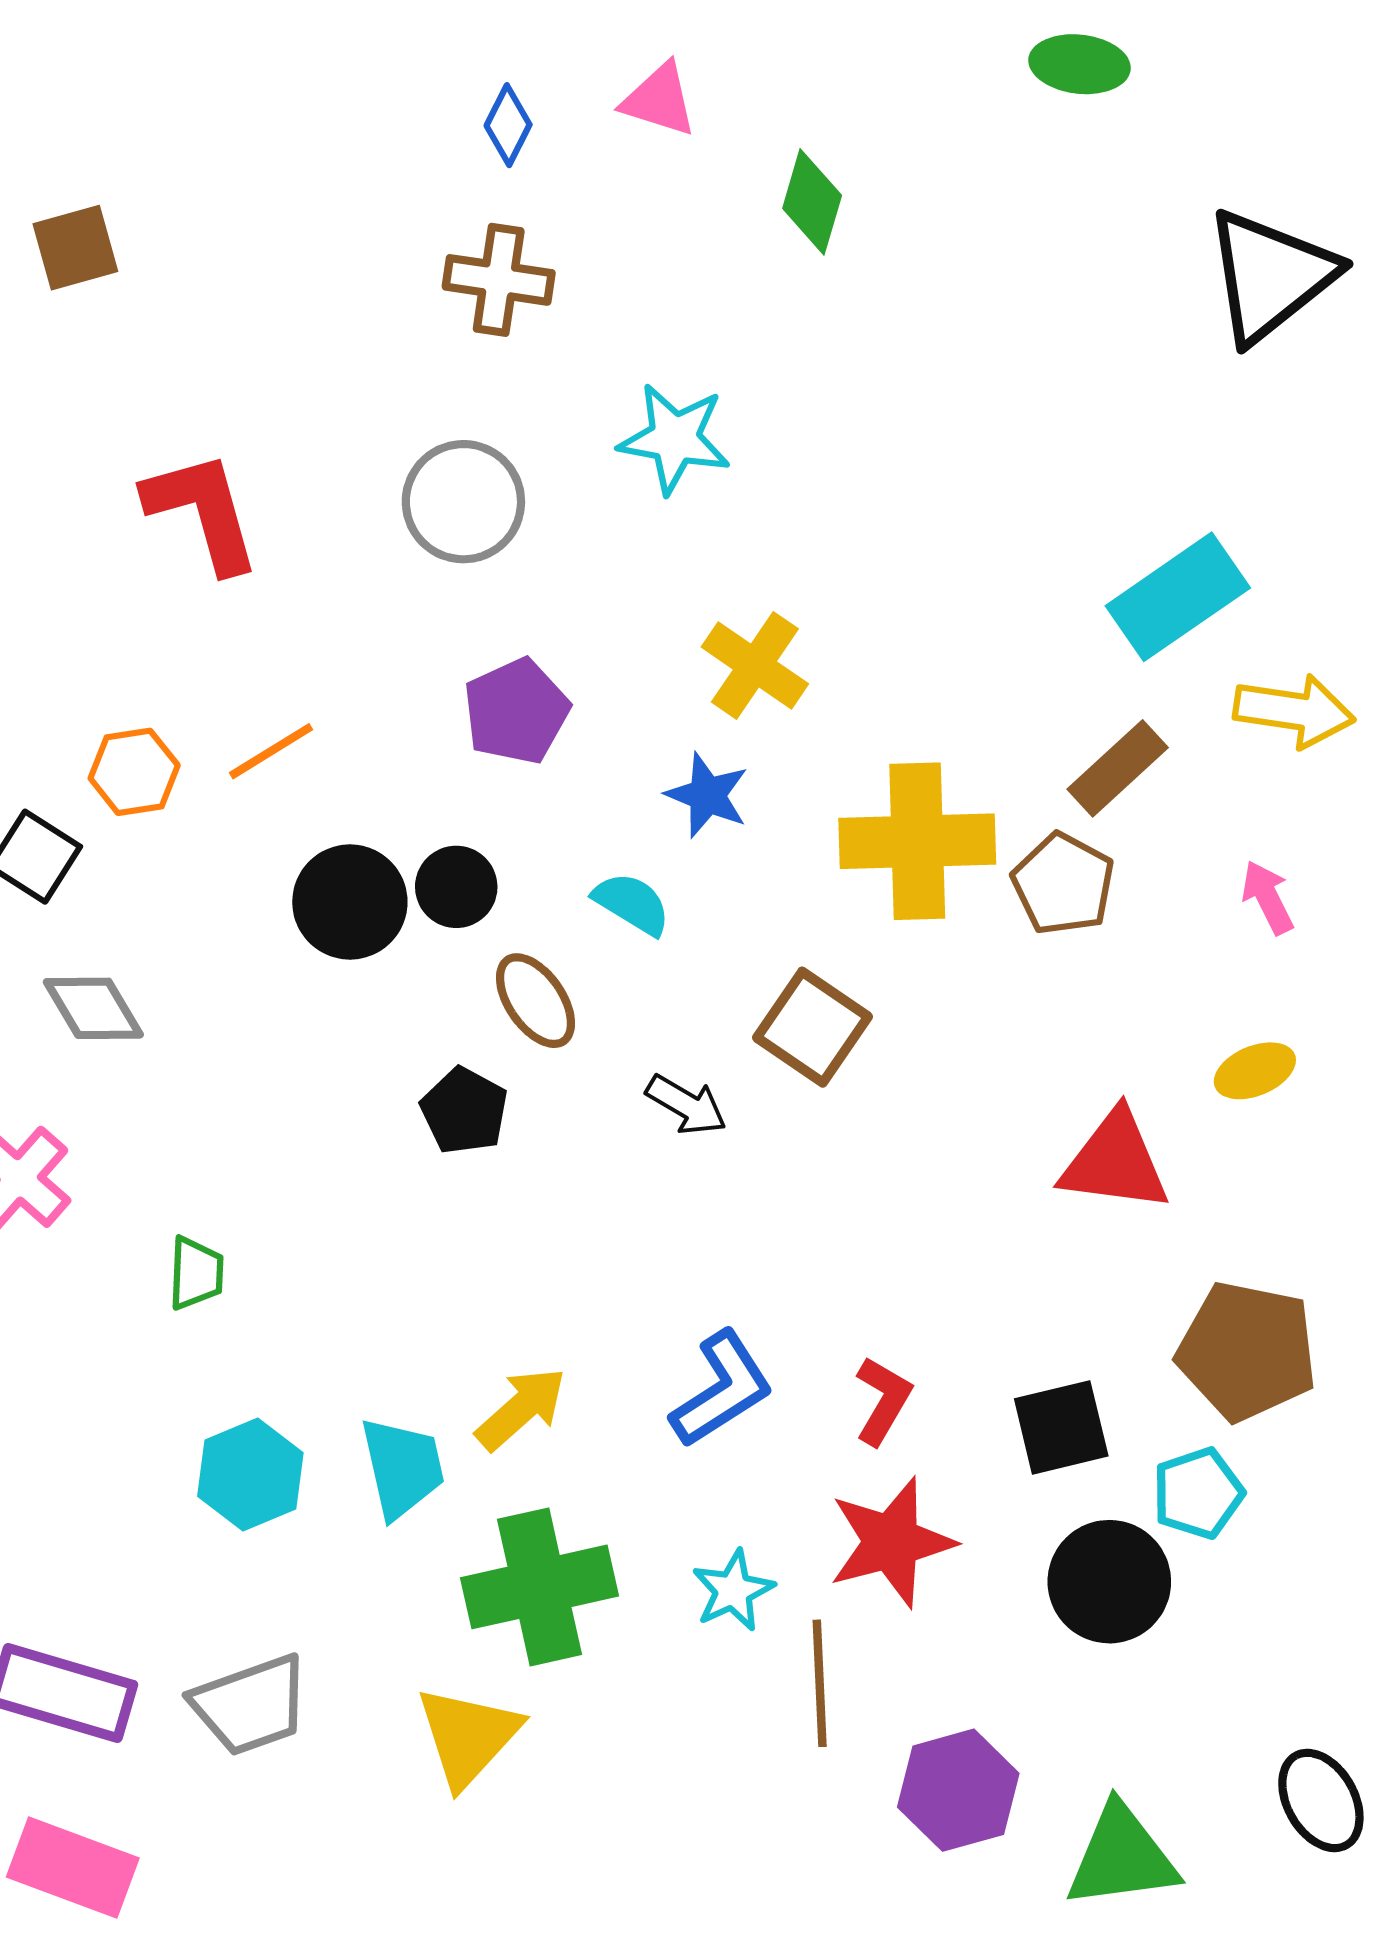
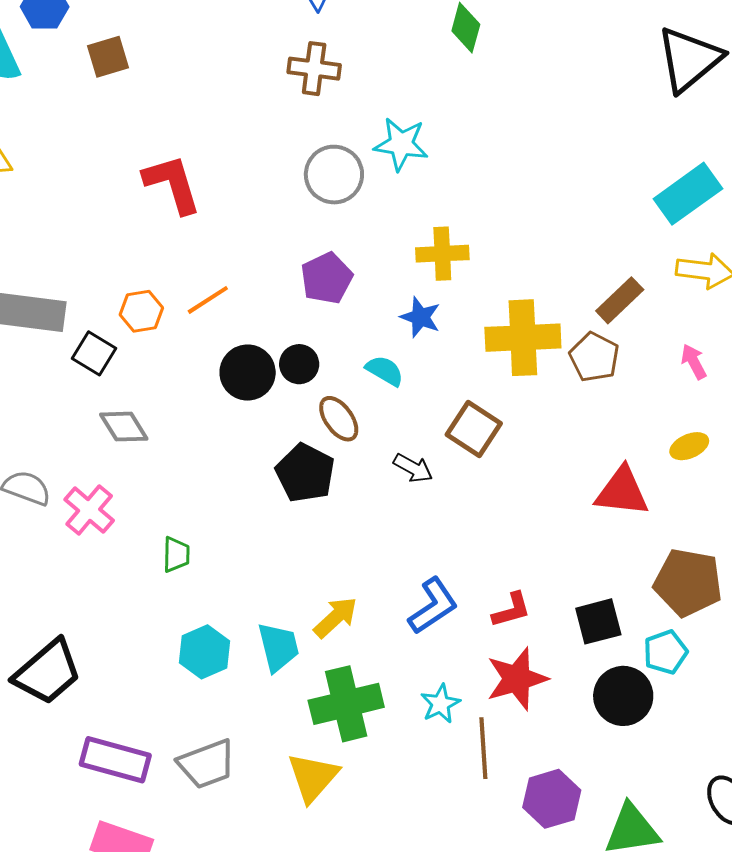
gray circle: (463, 502) -> (334, 175), moved
cyan rectangle: (1178, 597) -> (688, 194), moved
yellow cross: (755, 665) -> (442, 254), turned -36
black pentagon: (464, 1111) -> (305, 473), size x1.4
red L-shape: (883, 1401) -> (511, 610), turned 45

